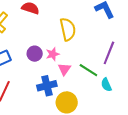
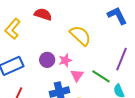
yellow semicircle: (68, 29) -> (80, 36), turned -35

